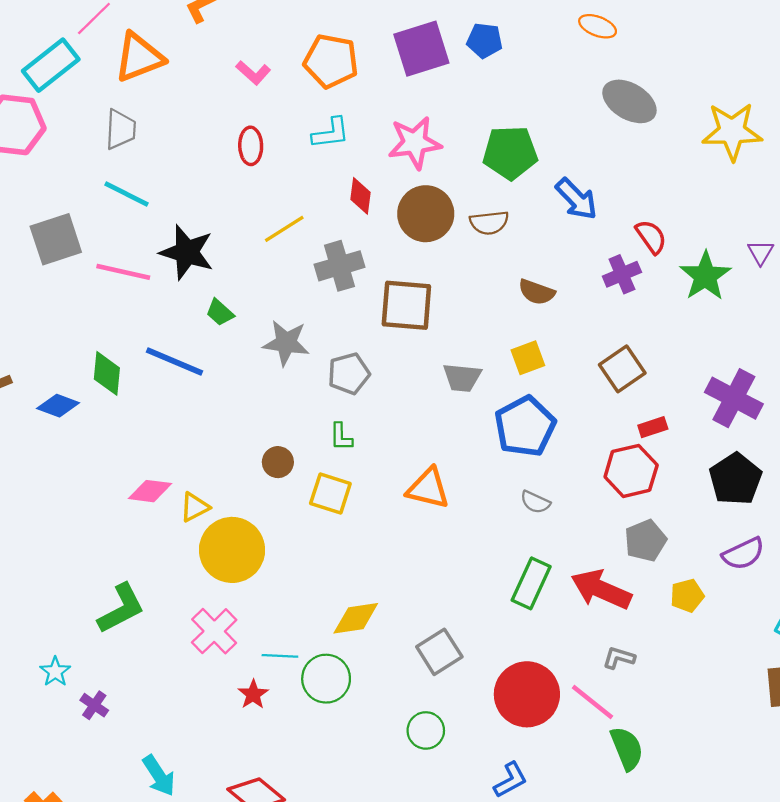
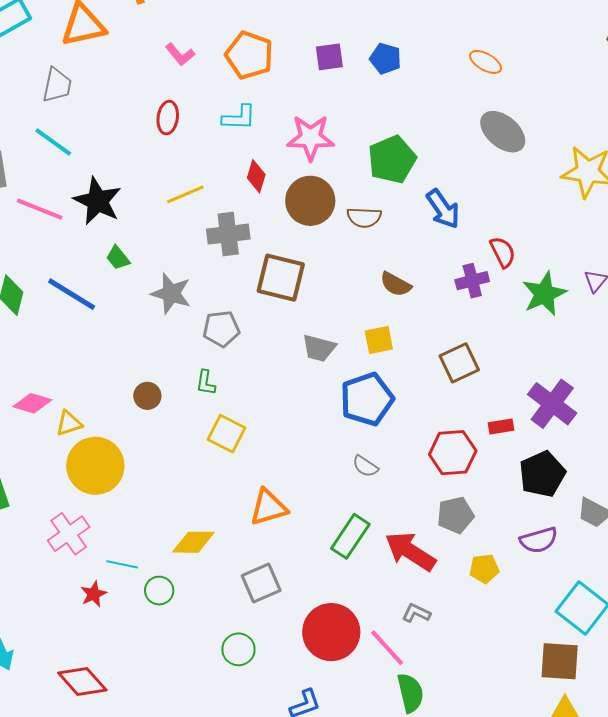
purple square: (421, 49) -> (329, 57), size x0.6
green pentagon: (510, 153) -> (392, 159), turned -30
red rectangle: (653, 427) -> (501, 427), moved
orange triangle: (428, 488) -> (268, 507), moved, turned -39
yellow square: (330, 494) -> (227, 434), moved
green circle: (326, 679) -> (159, 591), size x0.7

